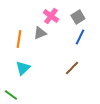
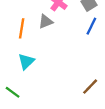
brown line: (72, 68) -> (90, 87), moved

